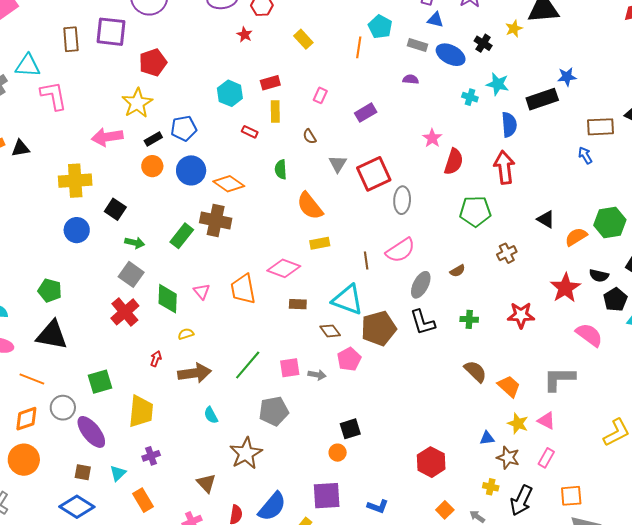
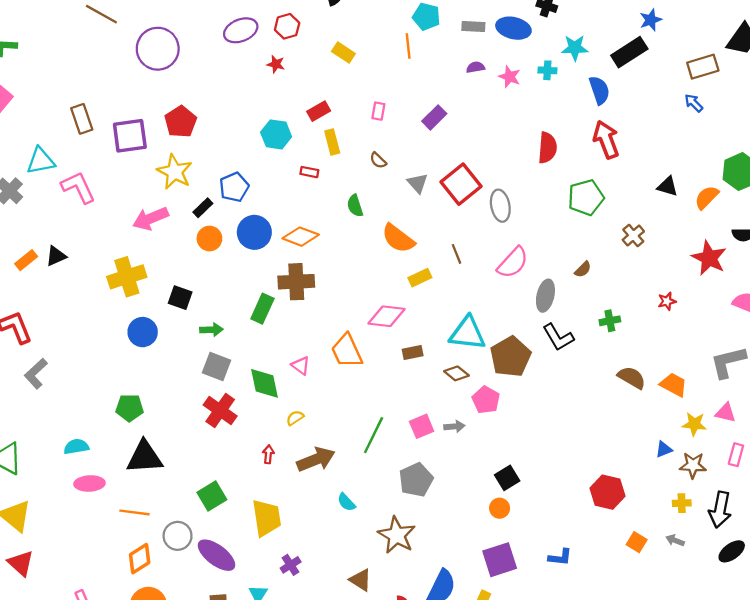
purple square: (111, 32) -> (130, 136), moved
pink star: (432, 138) -> (510, 77), moved
brown line: (366, 261) -> (457, 254), moved
red star: (521, 315) -> (667, 301), size x0.6

